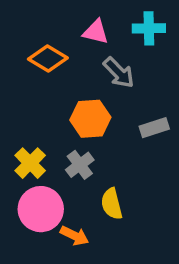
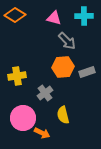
orange diamond: (48, 58) -> (15, 15), moved
orange hexagon: (90, 119) -> (63, 67), moved
yellow cross: (30, 163) -> (17, 76), moved, turned 36

